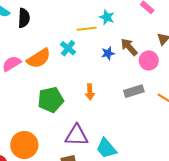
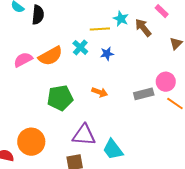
brown arrow: (129, 47) -> (143, 28), moved
blue star: (108, 53) -> (107, 54), moved
pink circle: (149, 60) -> (166, 82), moved
orange arrow: (90, 92) -> (100, 92), turned -70

